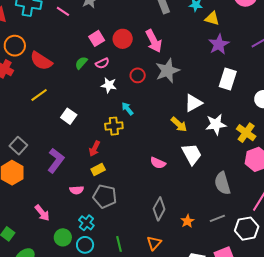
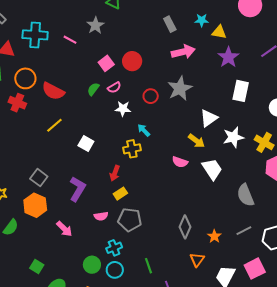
pink arrow: (154, 41) -> (183, 52), moved, turned -70
pink semicircle: (158, 163) -> (180, 162), moved
pink arrow: (42, 213) -> (64, 229), moved
cyan cross: (86, 223) -> (114, 248), turned 35
orange triangle: (154, 243) -> (197, 260), moved

